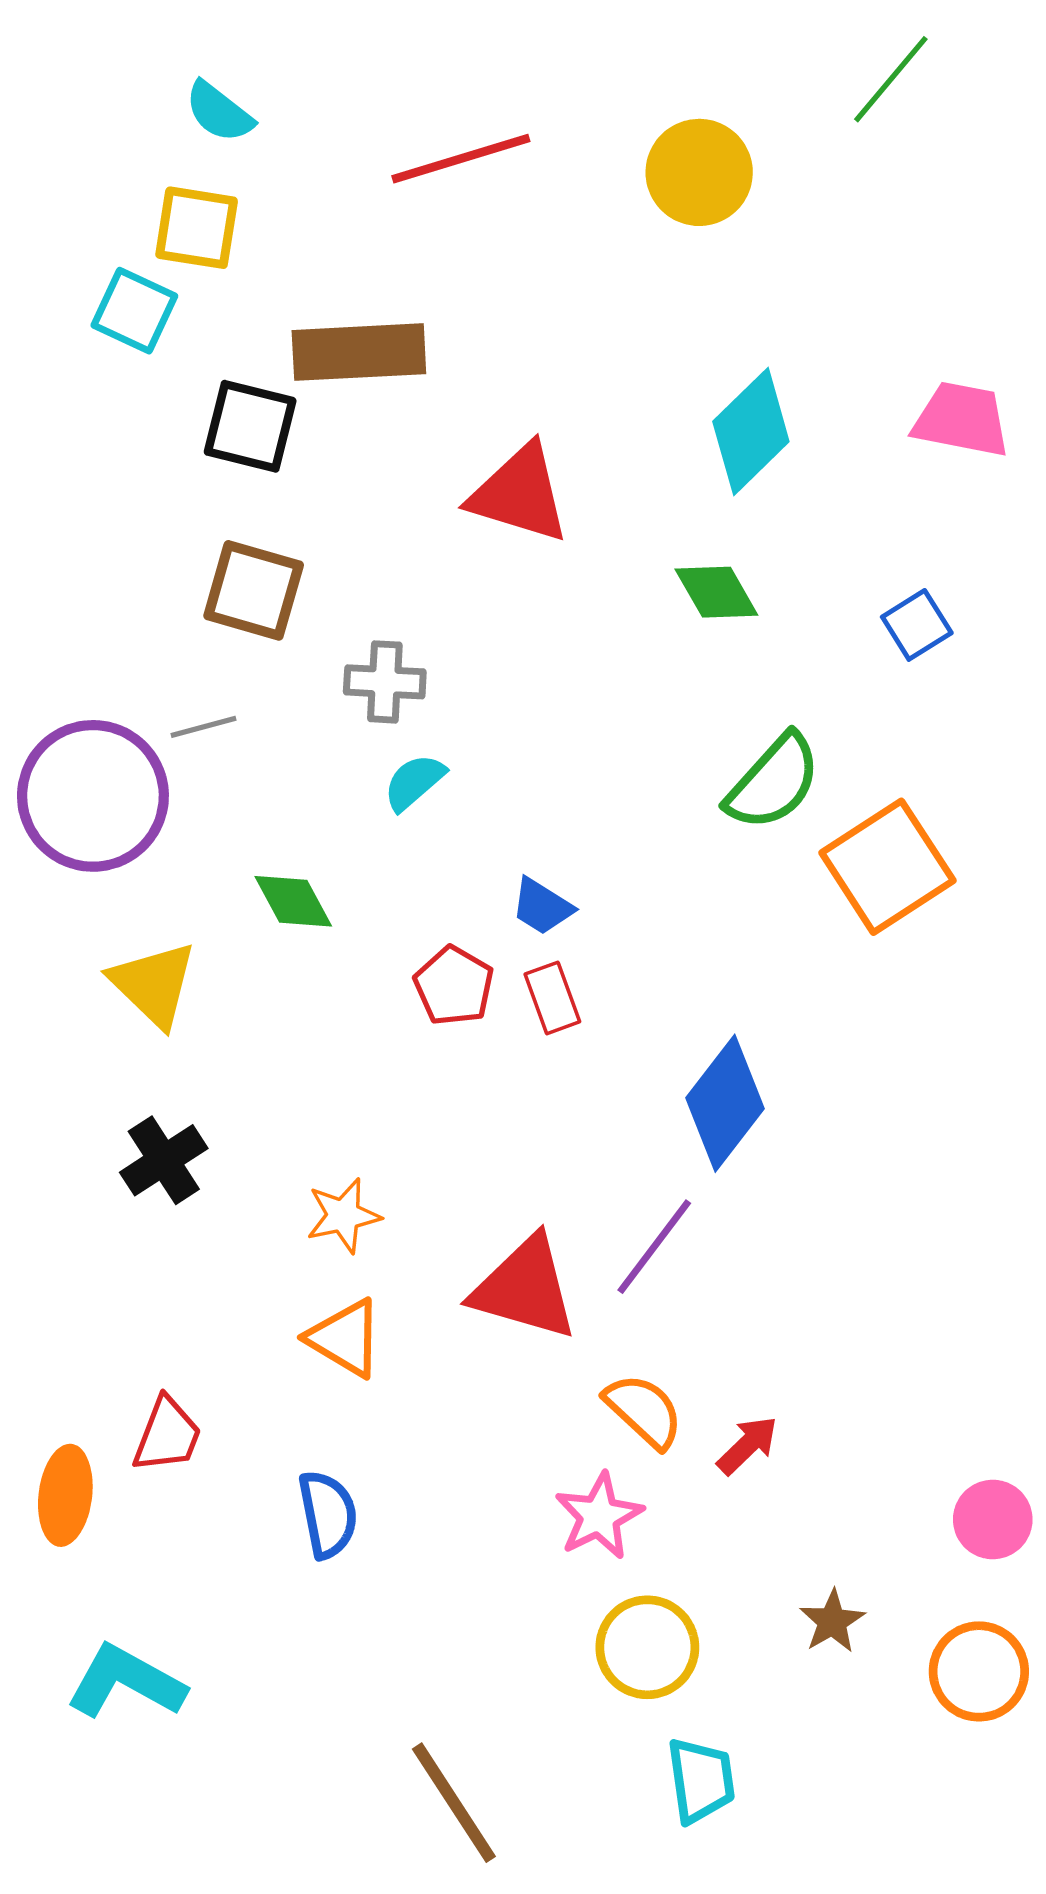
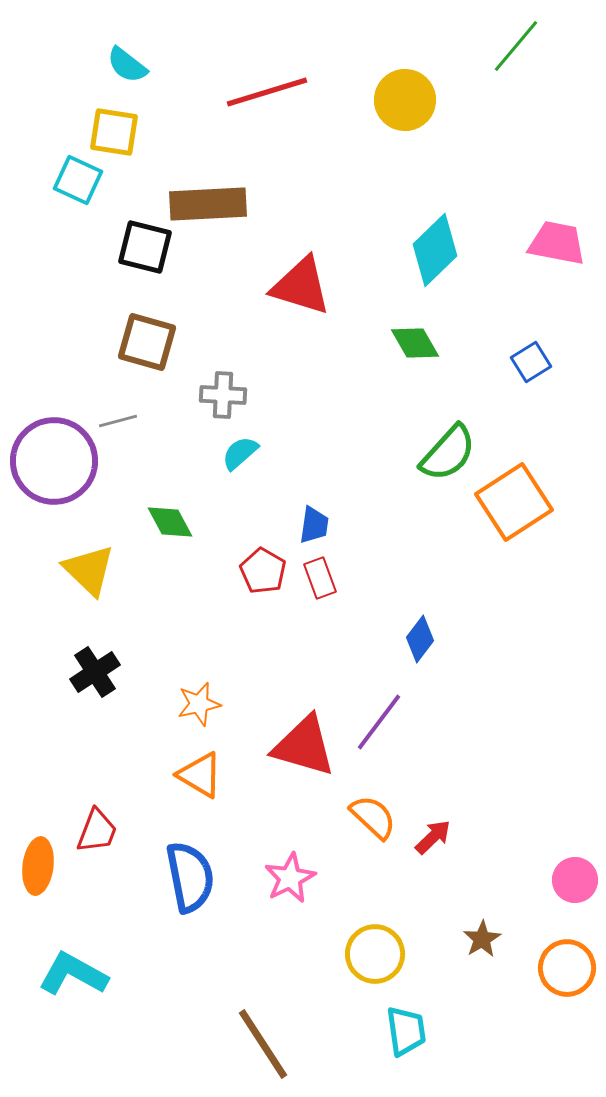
blue trapezoid: (542, 906) -> (314, 525), turned -114
blue diamond: (725, 1103) -> (420, 639), size x0.6
blue semicircle: (328, 1514) -> (190, 877), size x1.4
pink star: (599, 1516) -> (290, 878), moved

